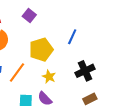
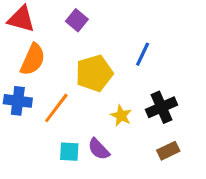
yellow star: (49, 77) -> (121, 116), moved

